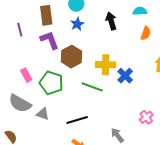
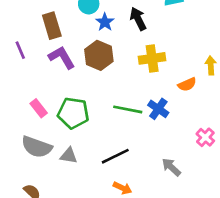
blue star: (77, 24) -> (105, 22), moved
orange semicircle: (146, 33) -> (187, 84), moved, turned 56
brown hexagon: (71, 57) -> (99, 55), moved
yellow cross: (106, 65) -> (152, 58), moved
blue cross: (125, 76) -> (158, 109), moved

